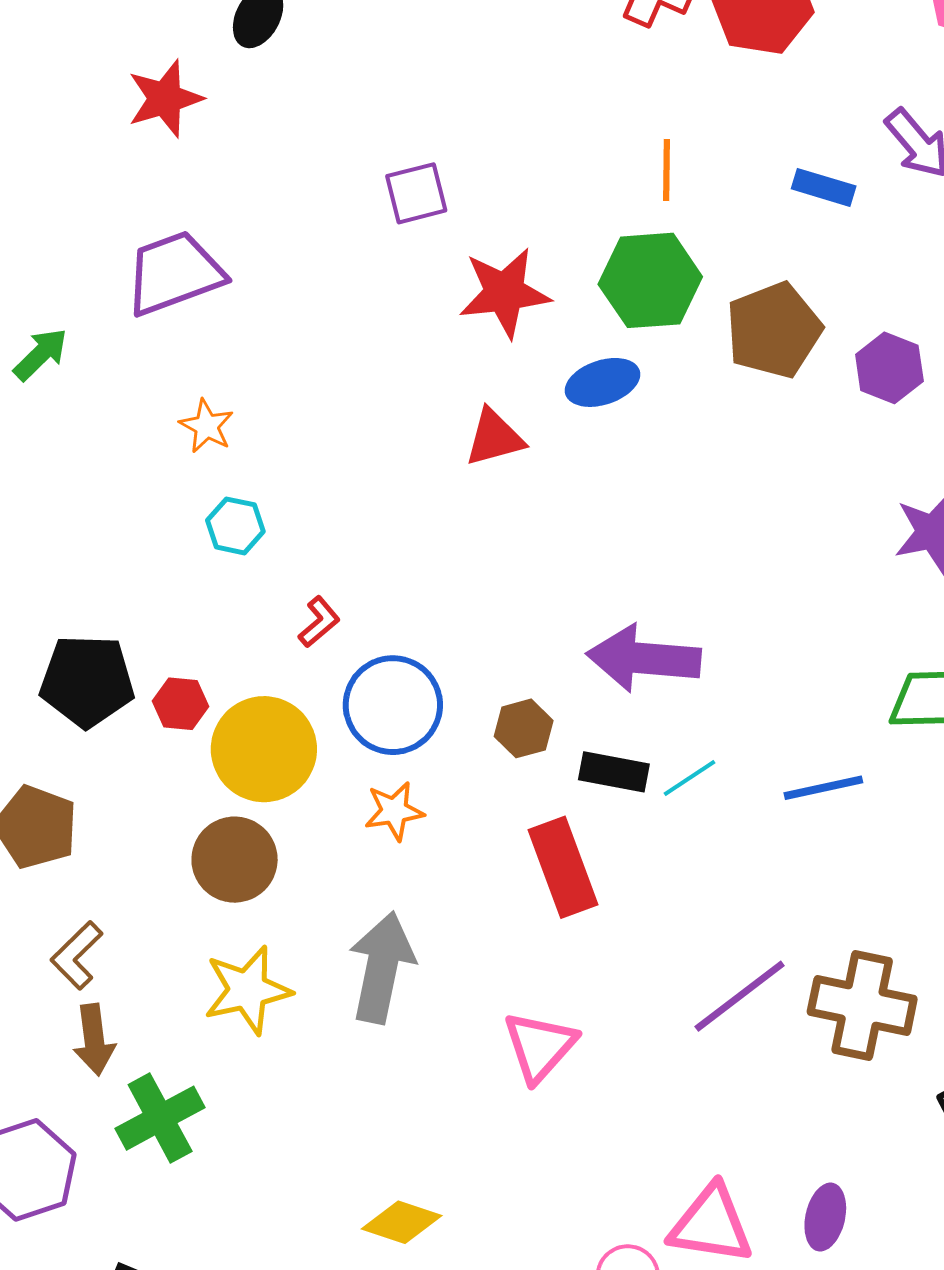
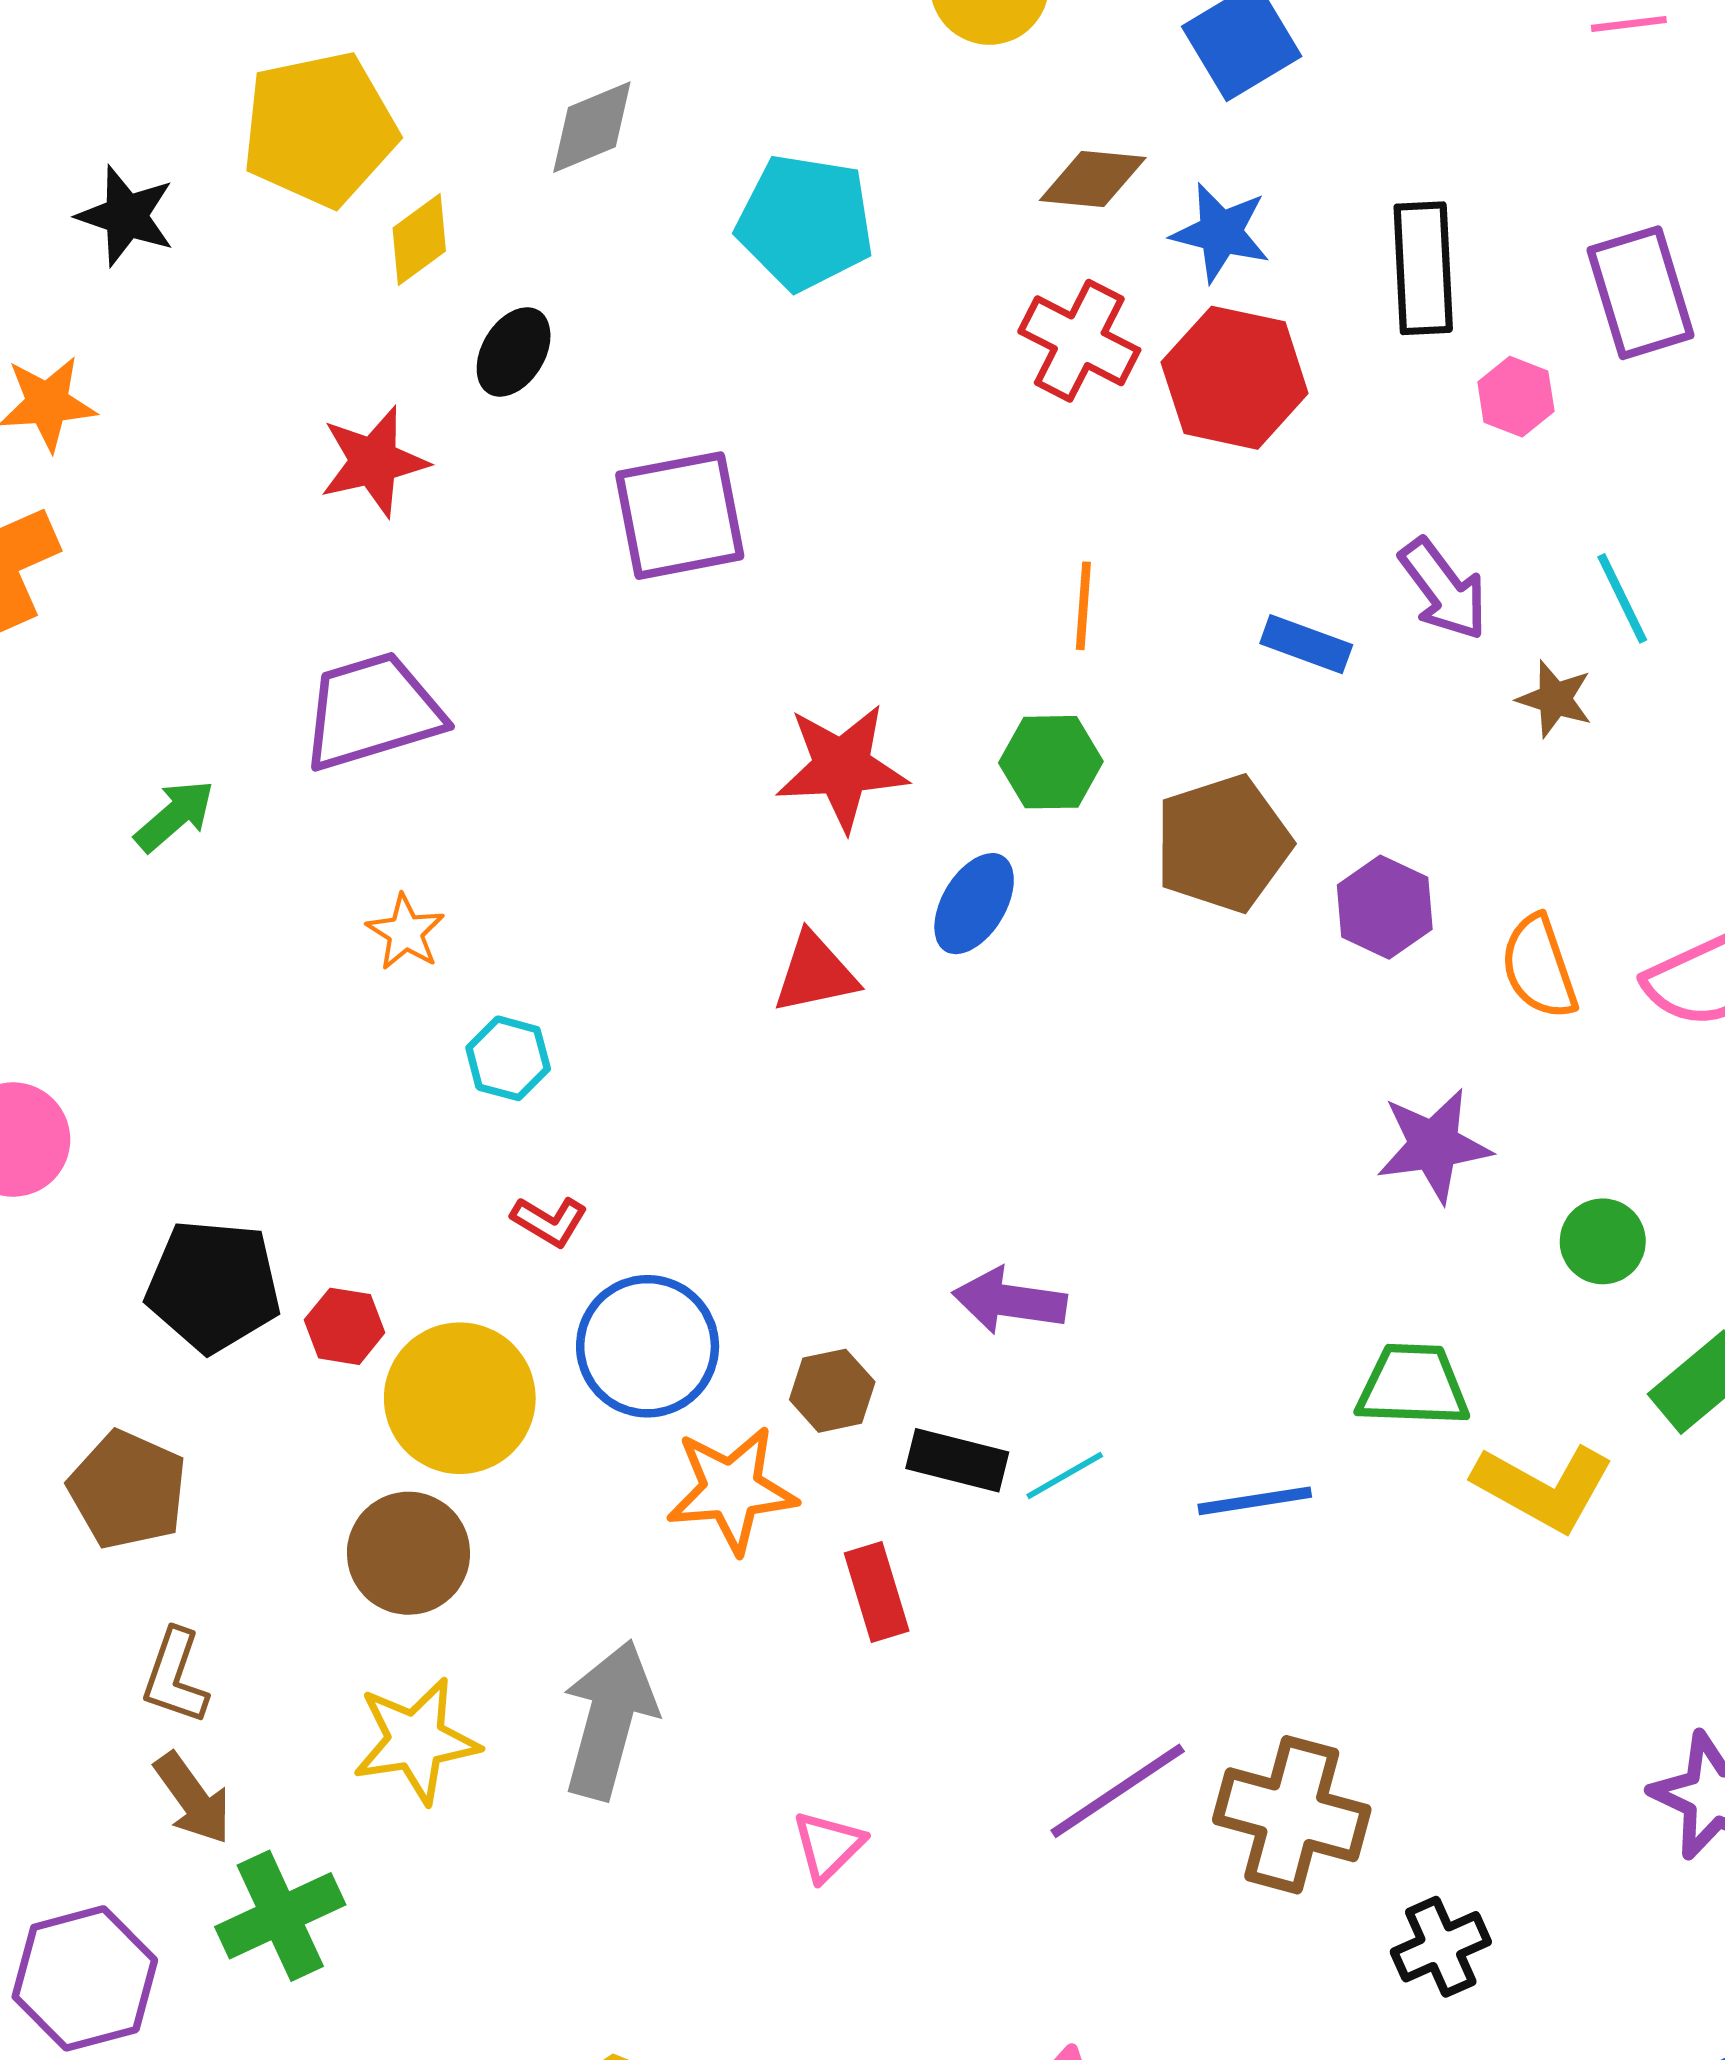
purple square: (416, 193) -> (680, 516), moved, size x1.5
green hexagon: (650, 280) -> (1051, 762), size x0.7
blue ellipse: (602, 382) -> (974, 904), turned -44
cyan hexagon: (235, 526) -> (508, 1058), moved
red L-shape: (319, 622) -> (549, 1221), turned 68
purple arrow: (644, 658) -> (1010, 1301), size x0.7
orange star: (394, 811) -> (732, 1490), moved, size x1.5
red rectangle: (563, 867) -> (877, 1592), size x0.7
brown L-shape: (77, 955) -> (175, 1677), turned -30
brown arrow: (94, 1040) -> (193, 1798), turned -32
pink triangle: (540, 1046) -> (828, 1846), size x0.7

